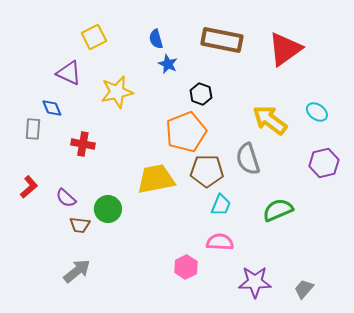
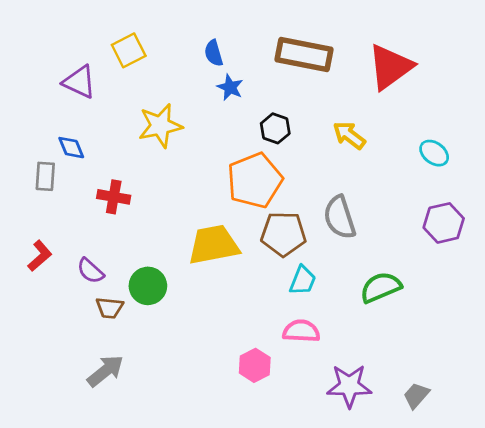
purple triangle: (69, 73) -> (79, 82), moved
yellow arrow: (270, 120) -> (349, 135), moved, size x0.7

